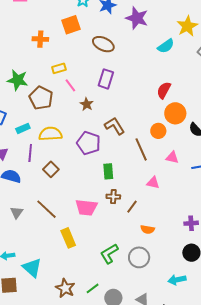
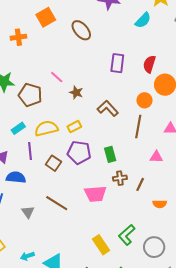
brown ellipse: (103, 44) -> (81, 30), turned 35
yellow rectangle: (59, 68) -> (74, 127), moved
purple rectangle: (106, 79) -> (117, 63), moved
orange circle: (158, 131) -> (144, 100), moved
purple pentagon: (89, 143) -> (79, 152), moved
brown line: (141, 149) -> (138, 127), turned 45
yellow rectangle: (68, 238) -> (101, 245), moved
gray circle: (139, 257) -> (154, 247), moved

